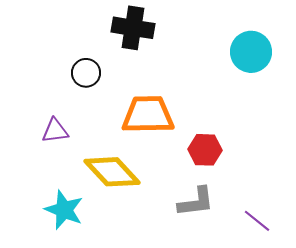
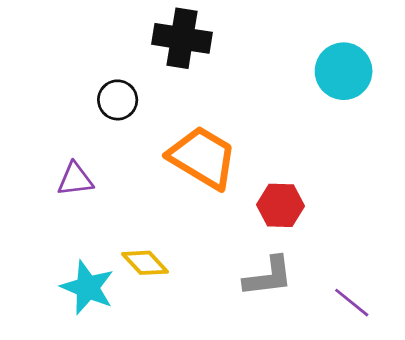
orange trapezoid: (148, 115) -> (202, 157), turned 32
yellow diamond: (112, 172) -> (145, 263), moved, size x0.6

